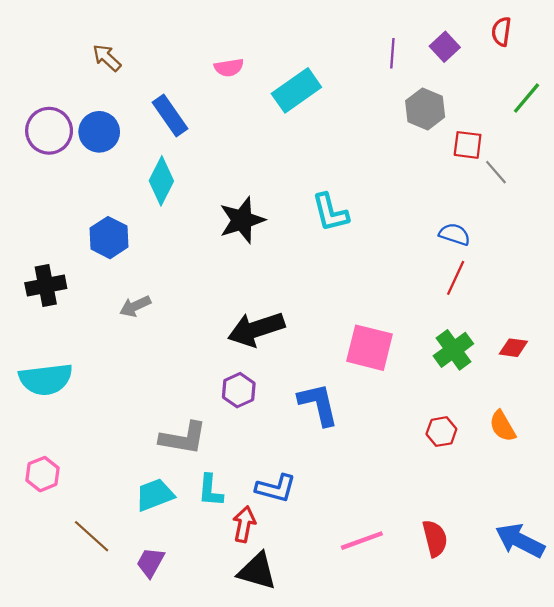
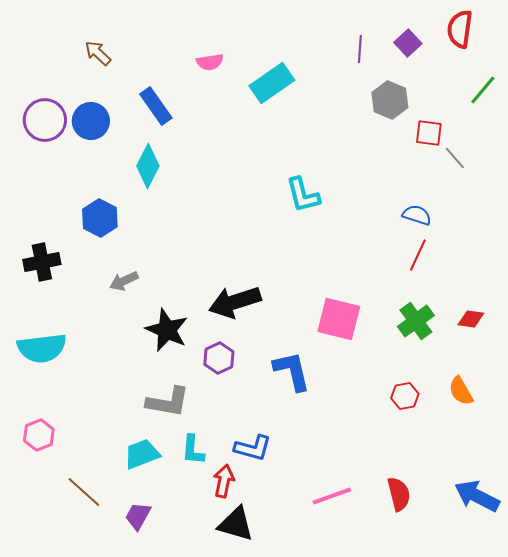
red semicircle: (501, 32) -> (460, 29), size x1.4
black star: (242, 220) -> (167, 330), moved, turned -30

